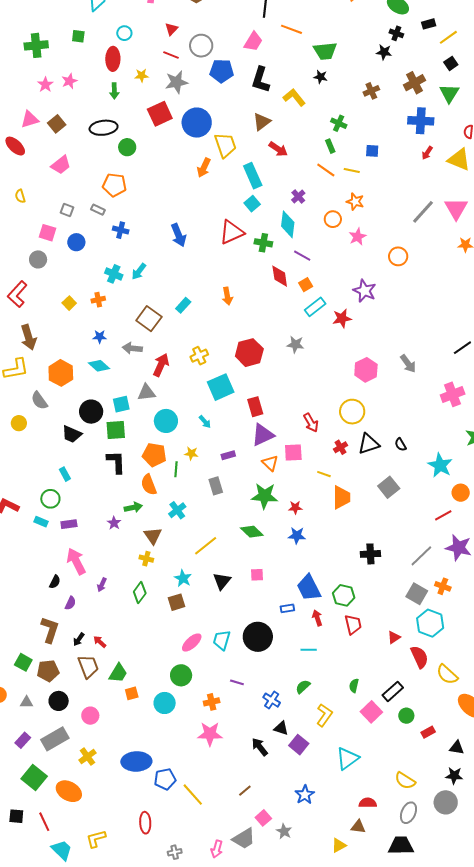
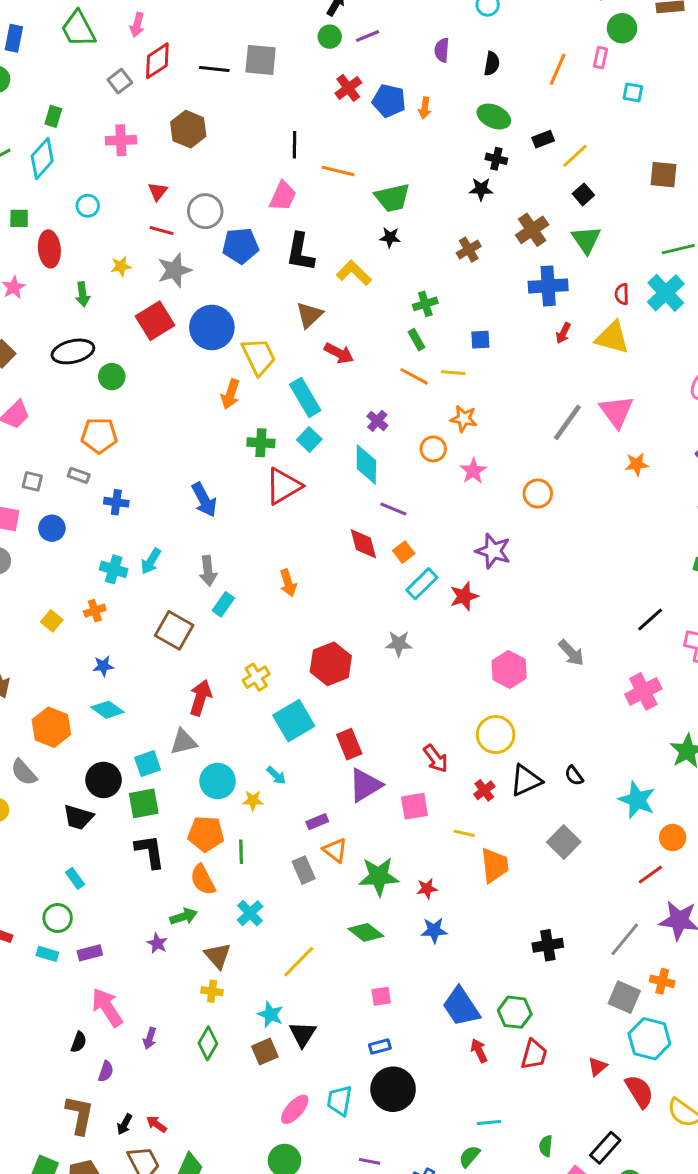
red ellipse: (113, 59) -> (49, 249), moved
green cross: (339, 123) -> (425, 304), turned -35
green cross: (263, 243) -> (261, 443), moved
gray arrow: (132, 348) -> (208, 571), moved, turned -96
yellow star: (191, 453) -> (253, 800), moved
orange triangle: (270, 463) -> (335, 850), moved
black triangle: (222, 581) -> (303, 1034), moved
blue rectangle: (287, 608) -> (380, 1046), moved
red trapezoid: (353, 625) -> (534, 1054), turned 35
cyan line: (309, 650) -> (489, 1123), moved

